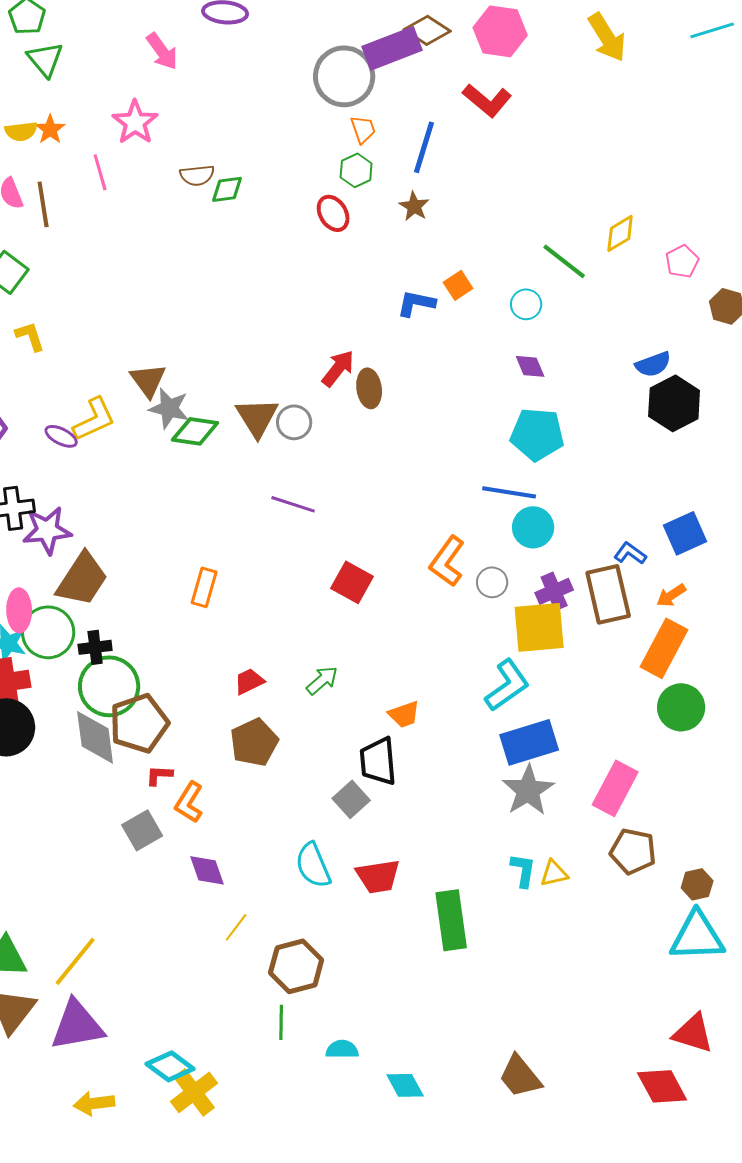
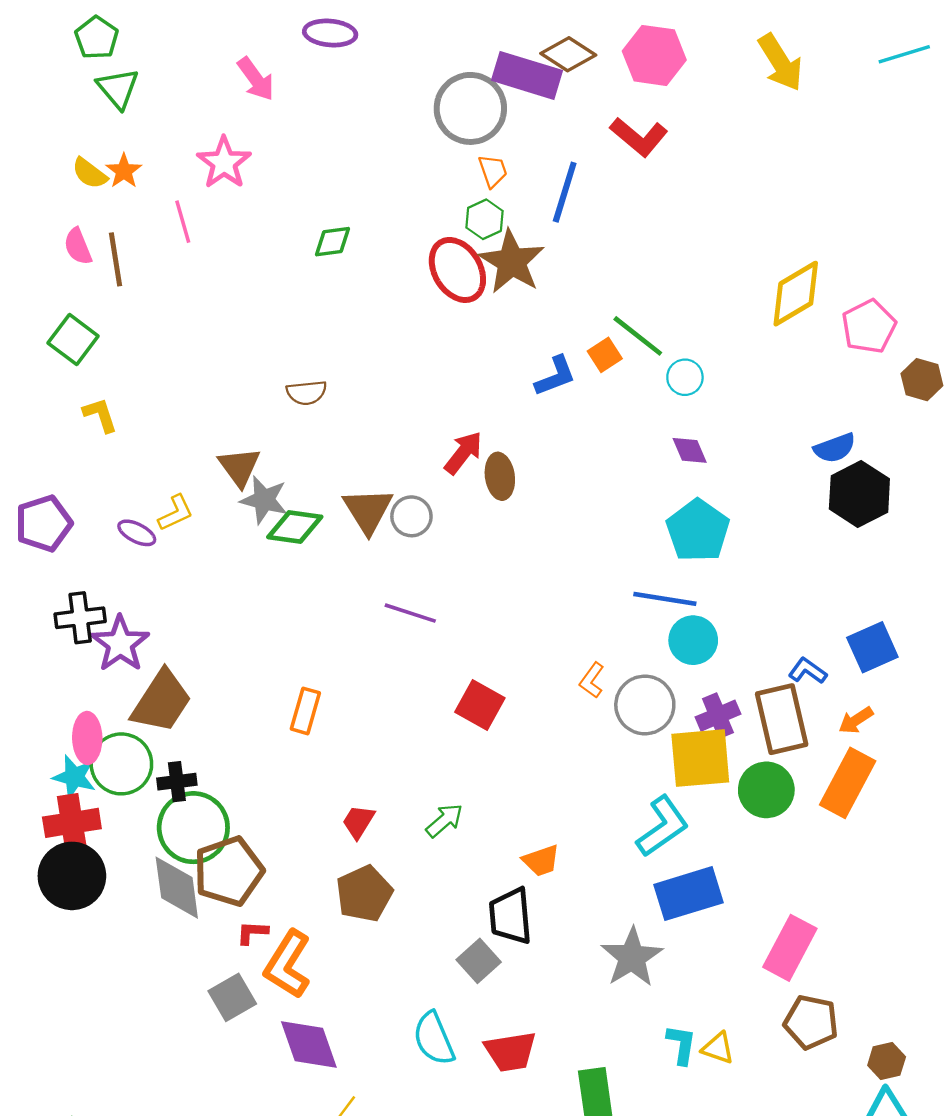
purple rectangle: (392, 48) -> (527, 75), turned 38
yellow semicircle: (21, 131) -> (90, 173), turned 44
brown semicircle: (197, 175) -> (307, 393), moved
brown star: (414, 206) -> (512, 262), moved, size x1.8
red ellipse: (333, 213) -> (457, 270), size x1.5
yellow diamond: (620, 233) -> (796, 294), size x1.5
green line: (564, 261) -> (638, 336), moved
pink pentagon: (682, 261) -> (869, 327), size x1.4
blue L-shape: (416, 303) -> (555, 376), turned 147
yellow L-shape: (94, 419) -> (176, 513), size x0.7
cyan pentagon: (537, 434) -> (698, 531), turned 30
purple star: (47, 530) -> (120, 644), turned -30
orange L-shape: (447, 561) -> (592, 680), size x0.6
gray circle: (492, 582) -> (645, 705), size x1.6
red trapezoid: (249, 681) -> (358, 822), turned -32
green circle: (681, 707) -> (766, 790), moved
gray star: (528, 790) -> (632, 957), moved
orange L-shape: (189, 802) -> (288, 964), size x1.4
purple diamond: (207, 870) -> (309, 1045), size x1.4
yellow triangle: (554, 873) -> (718, 1048), turned 32

